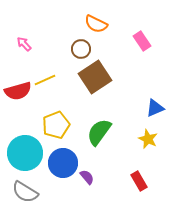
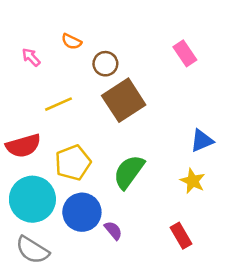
orange semicircle: (96, 24) -> (72, 42), moved, size x0.7
red semicircle: (18, 91) -> (23, 146), moved

